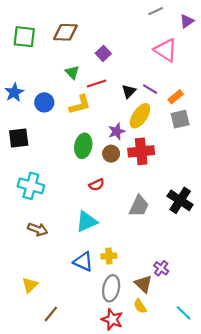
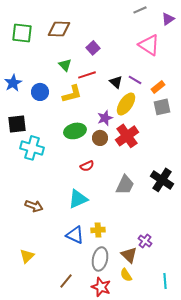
black triangle: (129, 91) -> (116, 82), turned -32
green ellipse: (83, 146) -> (75, 131), turned 65
red cross: (141, 151) -> (127, 136), turned -30
cyan cross: (31, 186) -> (32, 148), moved
cyan line: (183, 313) -> (165, 281), turned 42
brown line: (51, 314) -> (66, 281), moved

